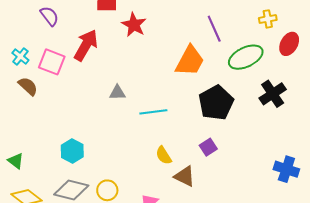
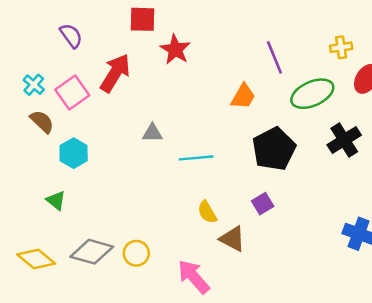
orange trapezoid: (190, 61) -> (243, 96), size x0.7
pink square: (52, 62) -> (72, 92), turned 32
cyan hexagon: (72, 151) -> (74, 153), moved
green triangle: (16, 161) -> (56, 200), moved

